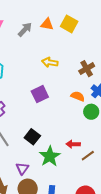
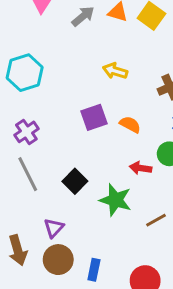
orange semicircle: (78, 96) -> (130, 124), moved
red arrow: (73, 144) -> (141, 168), moved
green star: (50, 156) -> (116, 200), moved, turned -30

